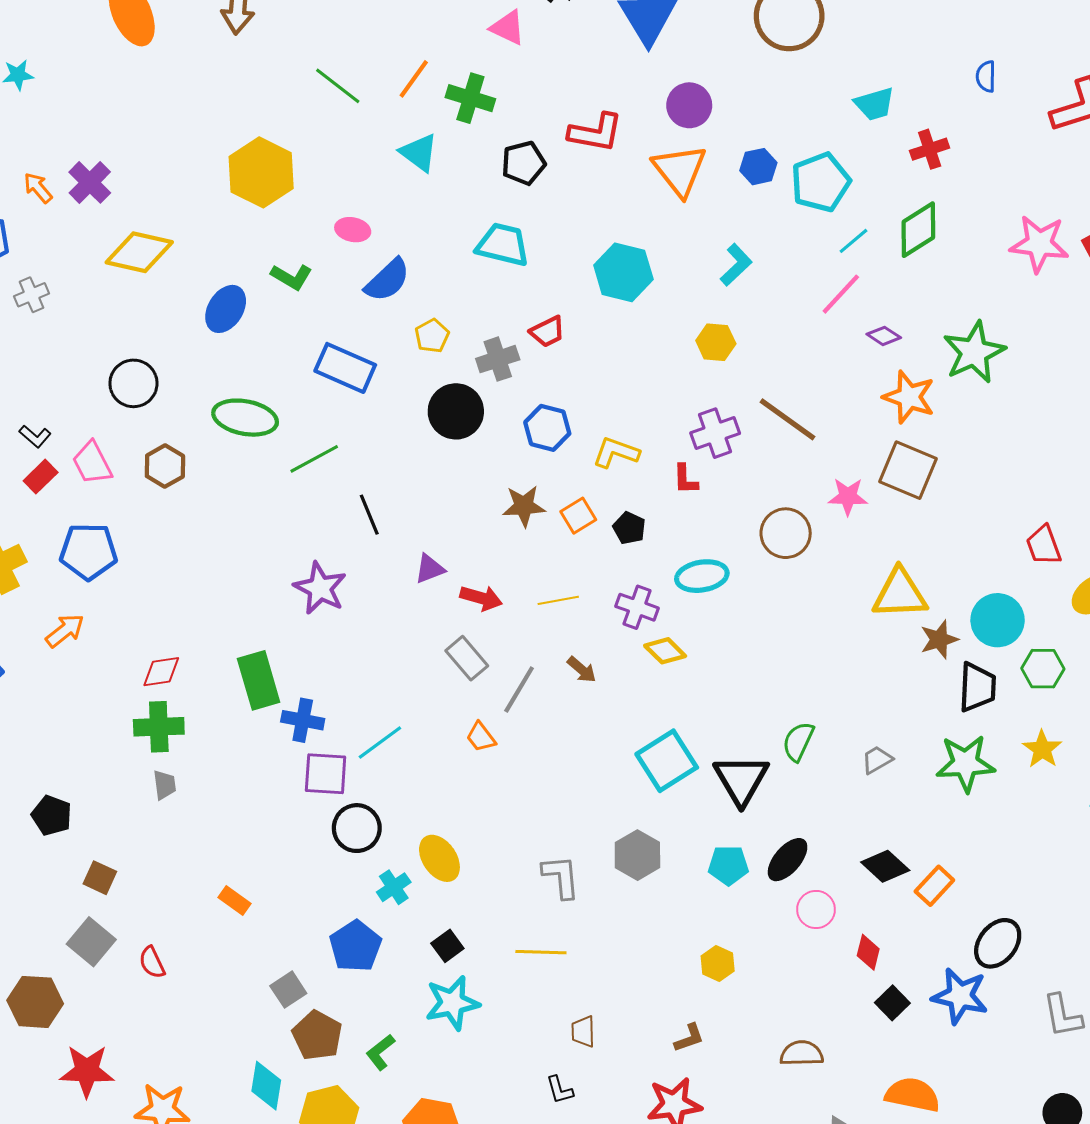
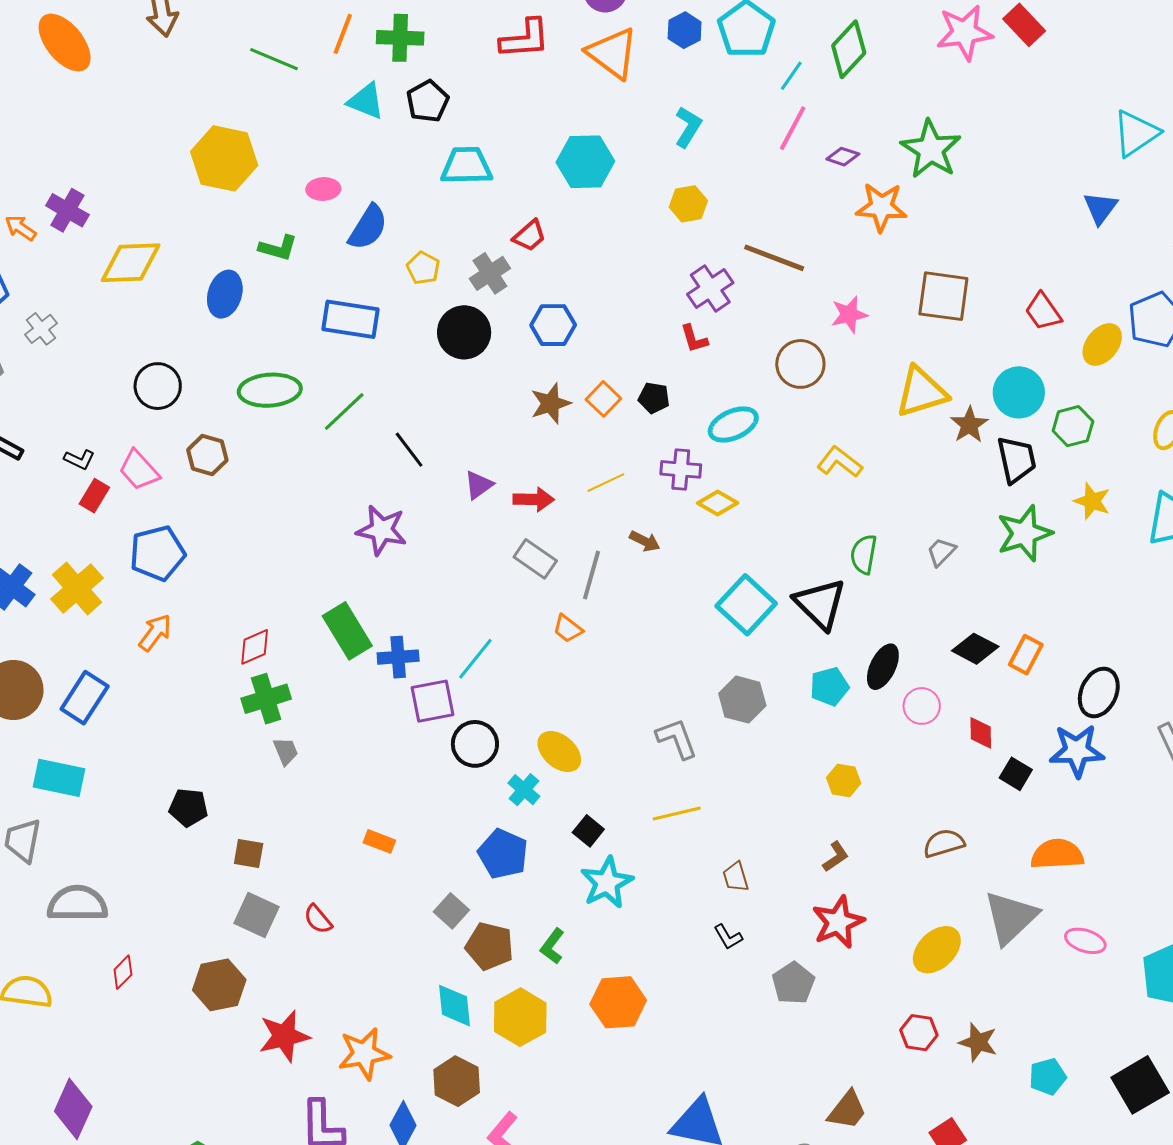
black pentagon: (524, 163) -> (428, 101), moved
yellow L-shape: (616, 452) -> (840, 462), moved, turned 33
brown square: (908, 470) -> (943, 296), moved

